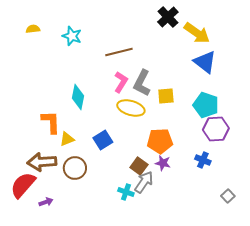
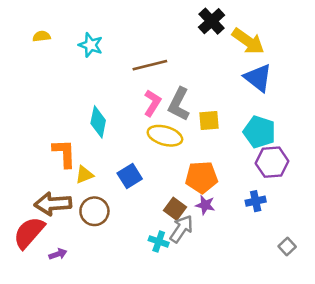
blue cross: (203, 160) -> (256, 201), turned -35

